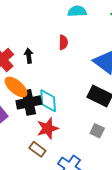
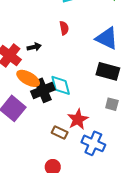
black arrow: (29, 56) -> (34, 47), turned 96
red star: (48, 128) -> (78, 119), moved

